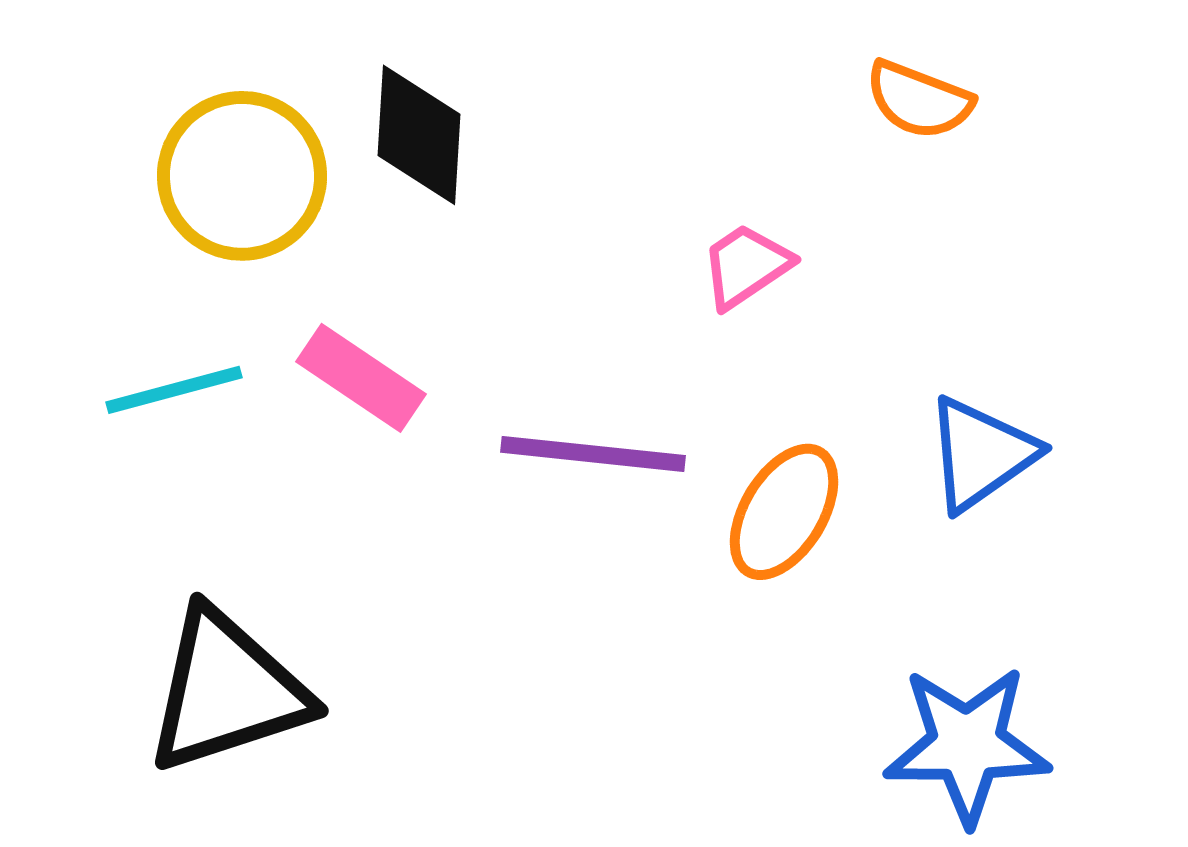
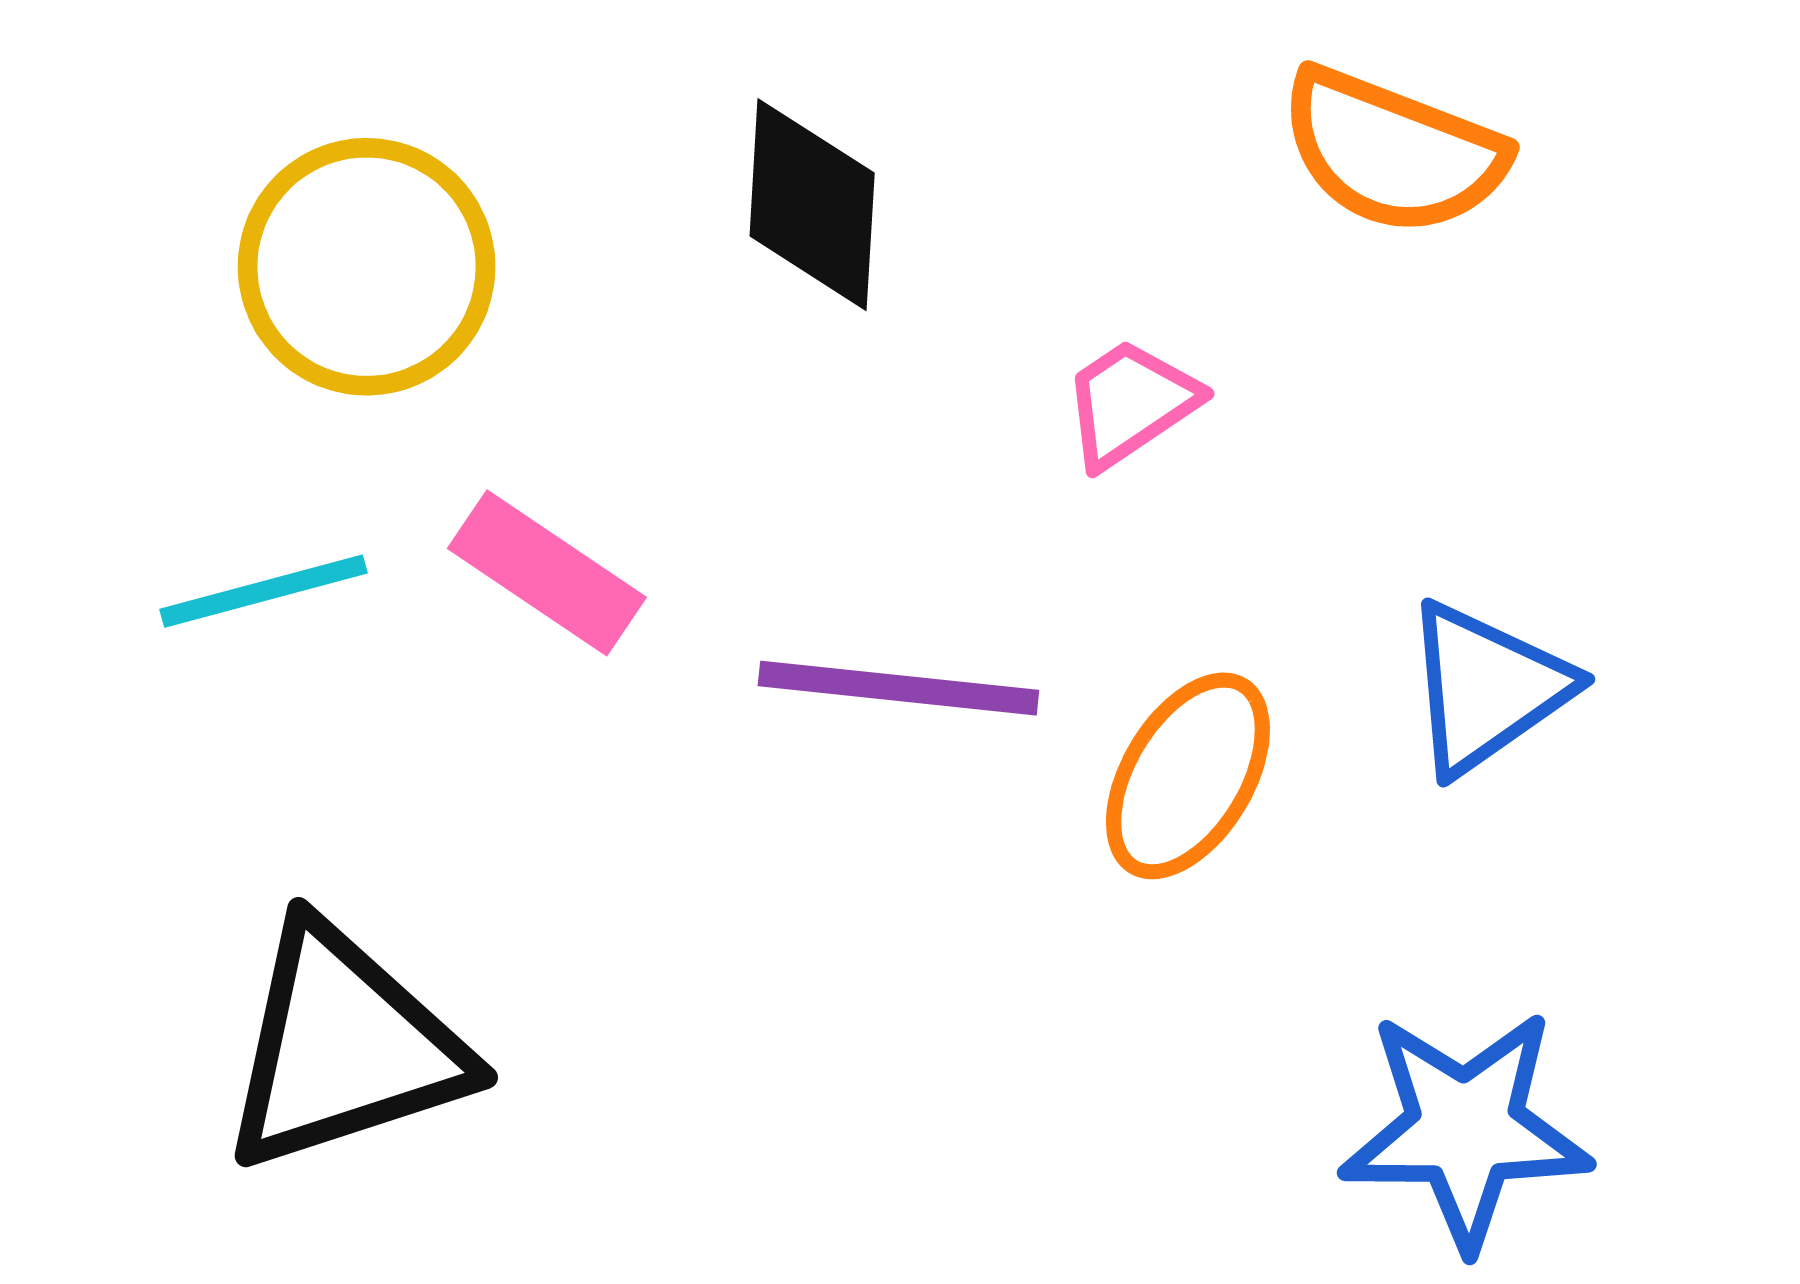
orange semicircle: (919, 100) -> (1393, 152), size x1.4
black diamond: (419, 135) -> (812, 205), moved

